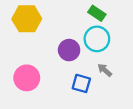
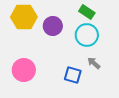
purple circle: (69, 50) -> (53, 26), moved

